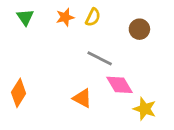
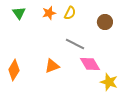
orange triangle: (82, 98) -> (52, 66), moved, turned -49

